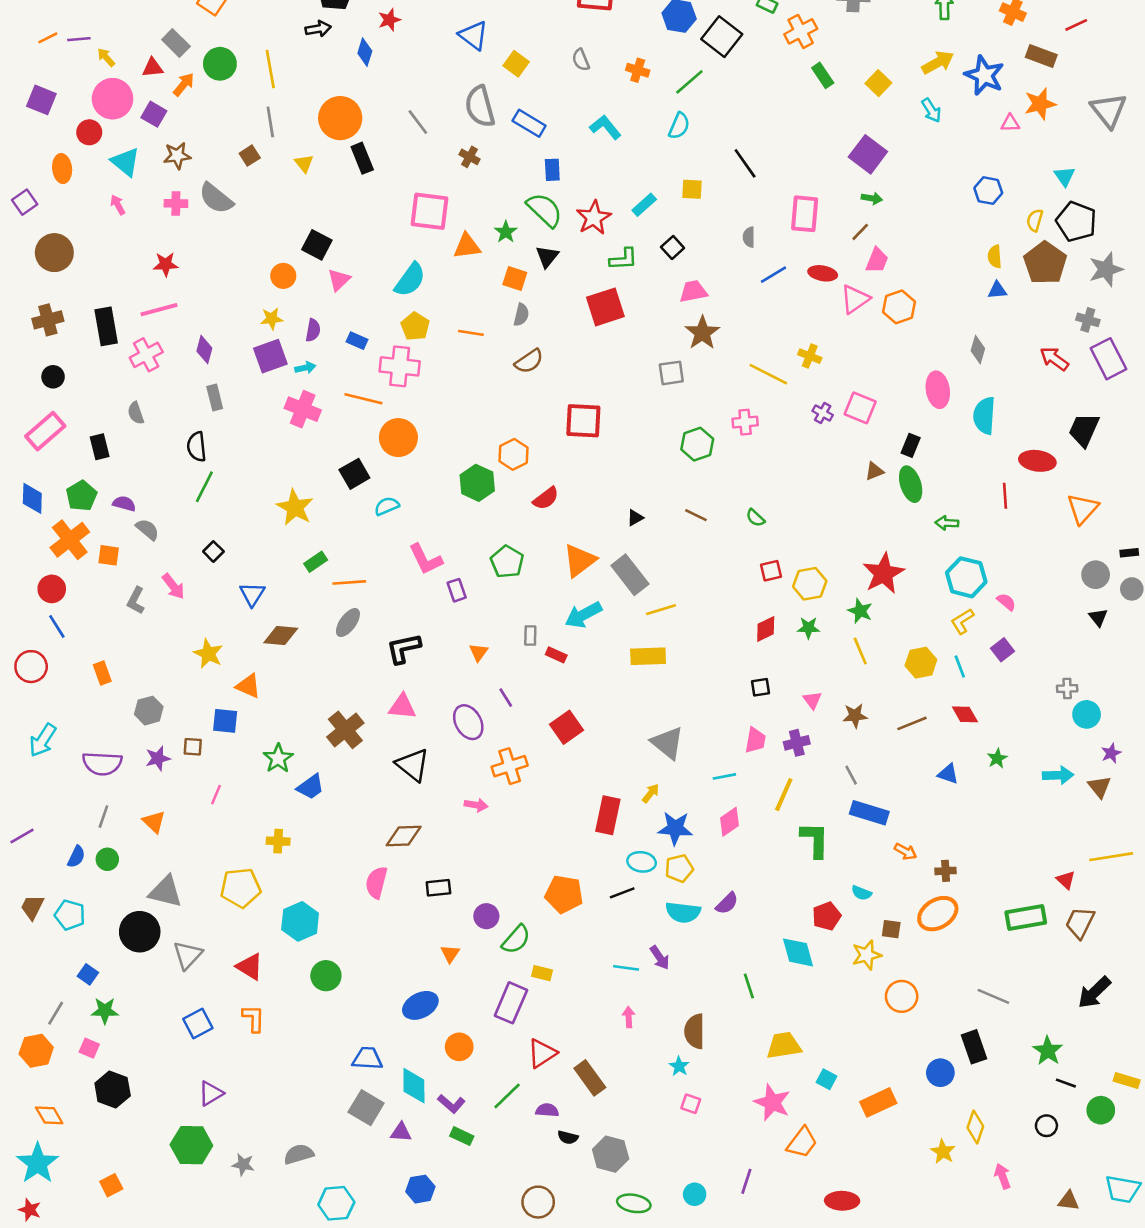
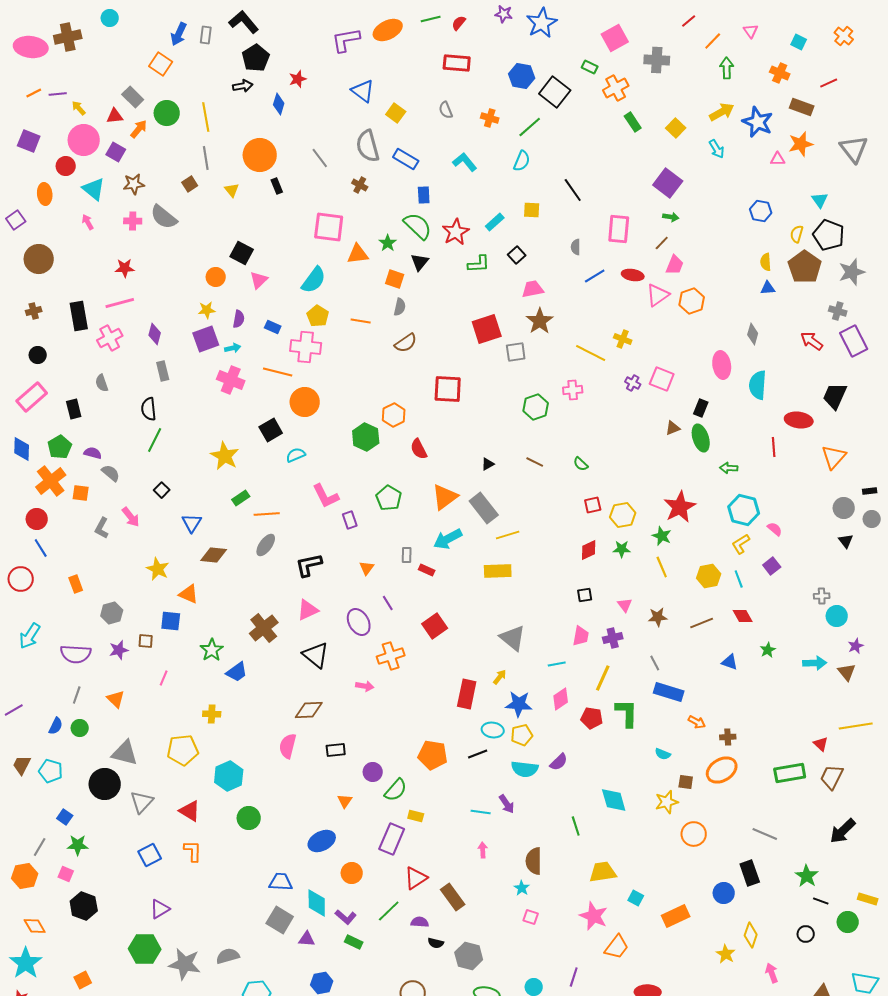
black rectangle: (362, 158) -> (277, 186), size x0.7
red square: (605, 307) -> (487, 329), moved
brown cross: (48, 320) -> (34, 311), size x0.7
red semicircle: (546, 498) -> (419, 449), turned 100
pink triangle: (402, 707) -> (308, 610), turned -30
red pentagon: (827, 916) -> (592, 718), moved, turned 30
gray star: (243, 1165) -> (185, 964), size x1.8

